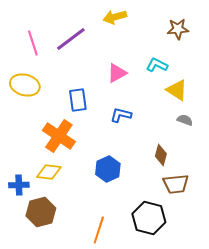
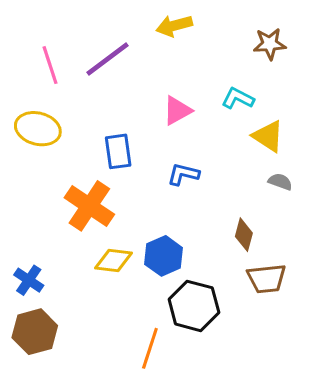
yellow diamond: (49, 172) -> (114, 260), moved
blue cross: (19, 185) -> (29, 280), turned 36
brown hexagon: (41, 212) -> (35, 332), moved
black hexagon: (149, 218) -> (194, 306), moved

